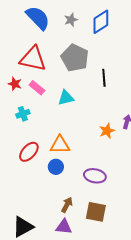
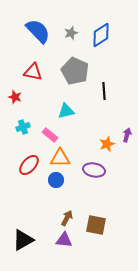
red triangle: (33, 59) -> (33, 72), size x0.7
pink rectangle: (37, 88) -> (50, 135), moved
purple ellipse: (95, 176) -> (94, 170), moved

